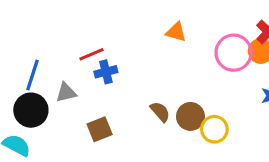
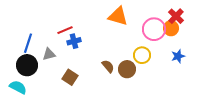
orange triangle: (176, 32) -> (118, 16), size x1.5
brown square: (100, 129) -> (70, 77), turned -35
yellow circle: (214, 129) -> (142, 55), moved

